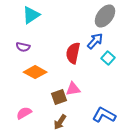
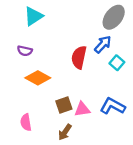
pink triangle: (73, 89) -> (82, 109), moved
pink semicircle: (24, 113) -> (26, 122), turned -70
blue L-shape: (104, 115) -> (113, 106), moved

